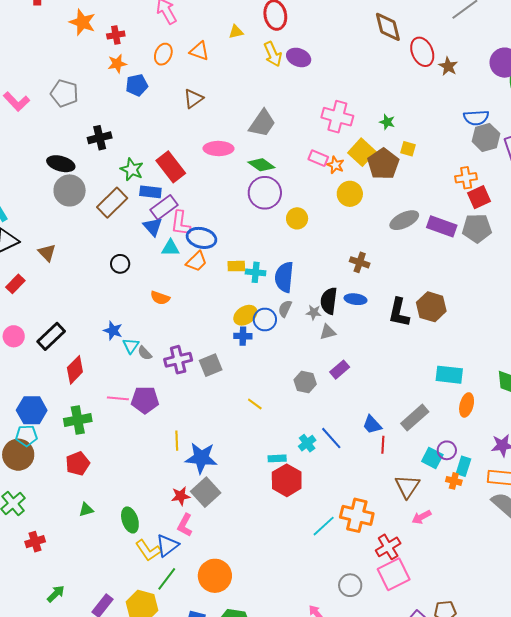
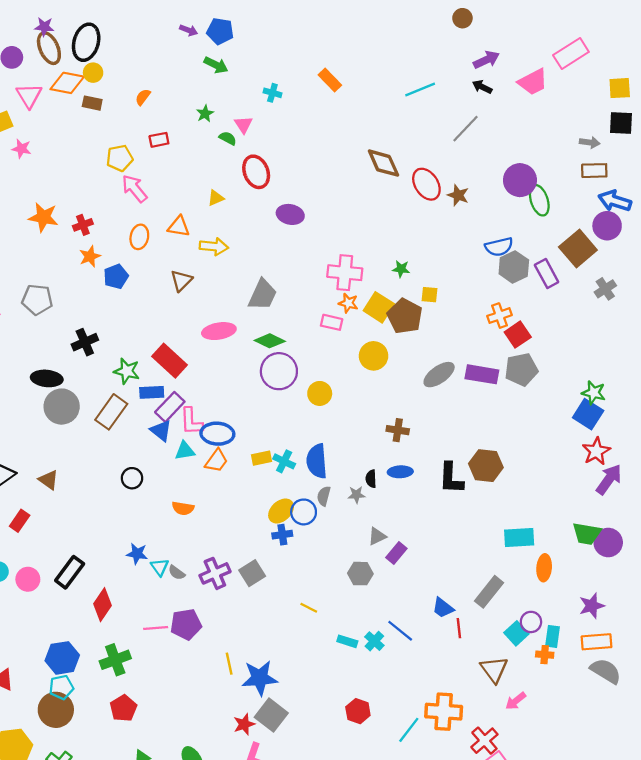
yellow arrow: (273, 54) -> (214, 247), moved, turned -50
orange star: (335, 165) -> (348, 303), moved
cyan cross: (256, 272) -> (284, 461), turned 30
black semicircle: (329, 301) -> (371, 479), size x0.6
gray triangle: (328, 332) -> (377, 536), moved
cyan rectangle: (277, 458) -> (347, 641), moved, turned 30
cyan square: (432, 458) -> (516, 633), turned 30
red hexagon: (287, 480) -> (358, 711), moved, size x0.7

